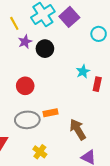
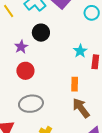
purple star: (25, 42) -> (21, 47), moved
orange rectangle: (50, 113) -> (75, 84), moved, turned -72

